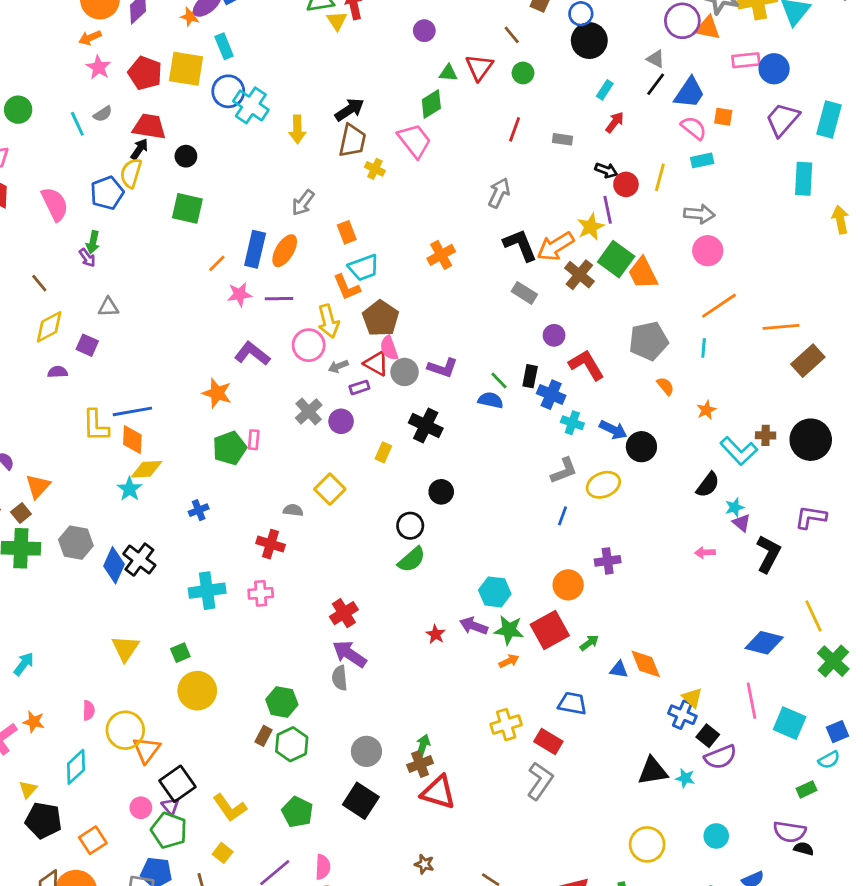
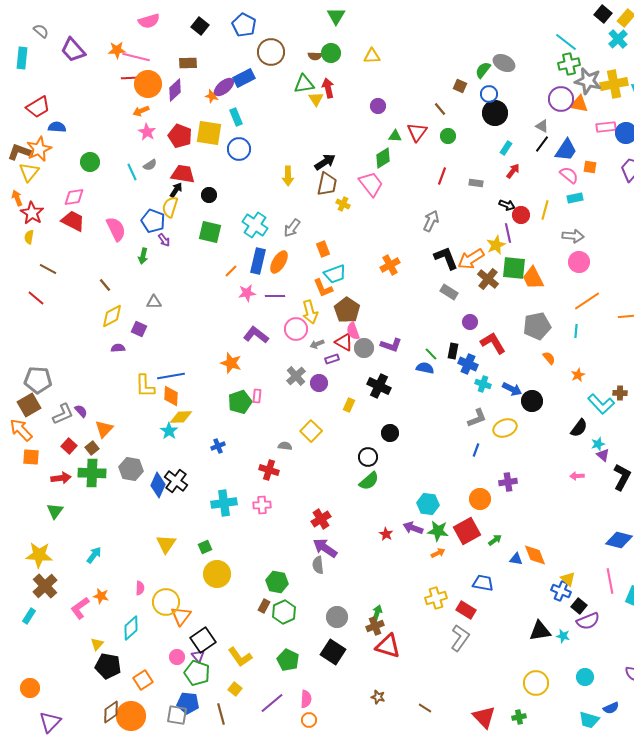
cyan cross: (251, 105) -> (255, 225), moved
blue pentagon: (107, 193) -> (153, 221), turned -30
purple arrow: (87, 258) -> (164, 240), moved
green square: (616, 259) -> (514, 268), turned -30

